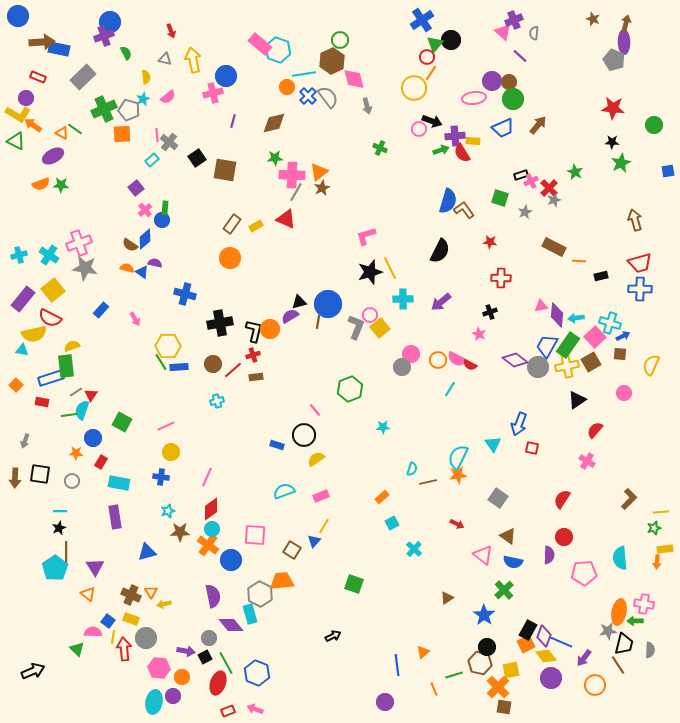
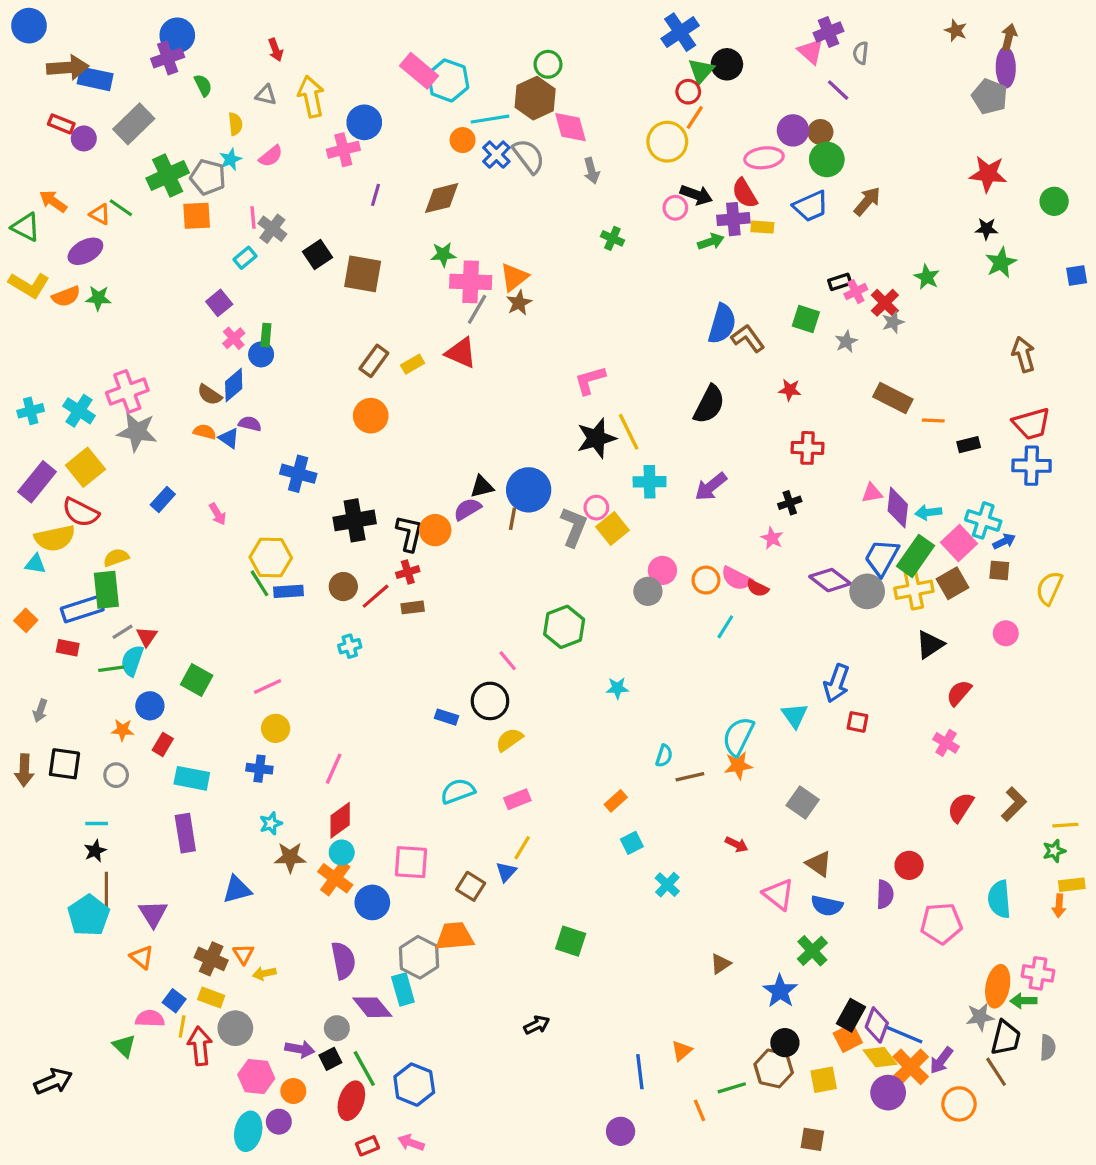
purple circle: (26, 98) -> (84, 138), moved
yellow L-shape: (18, 114) -> (29, 285), moved
red semicircle: (462, 153) -> (745, 193), moved
red semicircle: (562, 499) -> (961, 807), moved
orange cross: (498, 687) -> (911, 1067), moved

